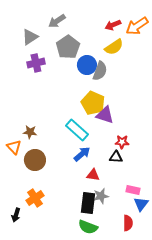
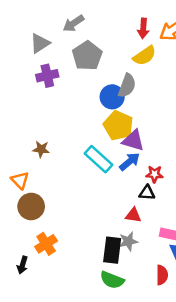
red arrow: (113, 25) -> (143, 28), turned -63
blue circle: (87, 65) -> (112, 97), moved
brown star: (30, 132) -> (41, 149), moved
blue arrow: (82, 154) -> (130, 162), moved
brown circle: (35, 160) -> (31, 206), moved
red triangle: (93, 175) -> (133, 215), moved

